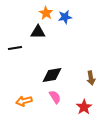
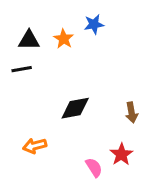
orange star: (46, 13) -> (64, 39), moved
black triangle: (38, 32) -> (29, 40), moved
pink semicircle: (55, 97) -> (94, 167), moved

